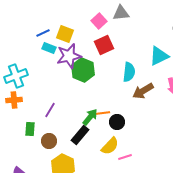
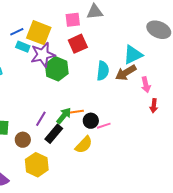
pink square: (99, 21) -> (73, 20), turned 35
yellow square: (65, 34) -> (39, 33), size x1.4
brown arrow: (143, 91) -> (126, 73), moved
purple line: (50, 110) -> (41, 119), moved
pink line: (125, 157) -> (104, 126), moved

